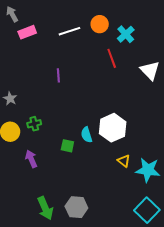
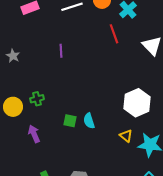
gray star: (10, 99) -> (13, 56), moved
white hexagon: (113, 128) -> (137, 103), moved
cyan semicircle: (87, 135) -> (89, 121), moved

